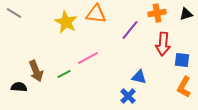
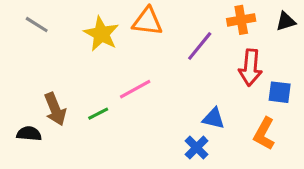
gray line: (14, 13) -> (37, 25), moved
orange L-shape: (184, 87) -> (264, 134), moved

